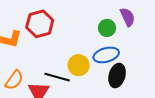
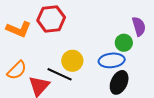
green circle: (107, 28) -> (124, 43), moved
yellow circle: (79, 65) -> (72, 61), moved

